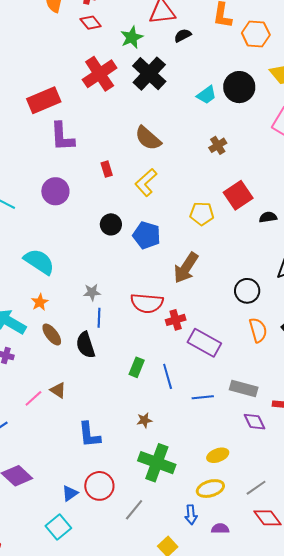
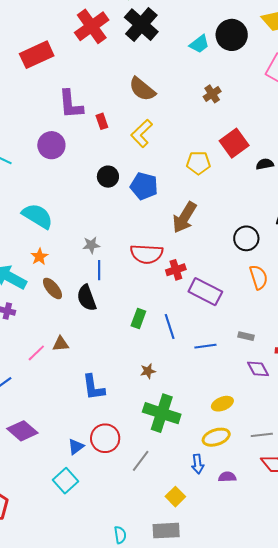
purple L-shape: (62, 137) -> (71, 104), moved
gray rectangle: (244, 389) -> (246, 336), size x0.6
brown triangle: (58, 390) -> (61, 344), turned -36
gray line: (256, 488) -> (262, 435), turned 30

